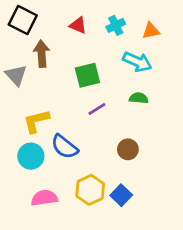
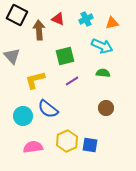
brown arrow: (42, 54) -> (39, 30), moved
yellow L-shape: (36, 121) -> (35, 80), moved
brown circle: (128, 149) -> (106, 108), moved
blue square: (121, 195) -> (90, 145), turned -35

